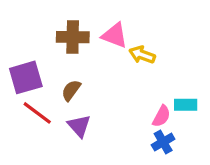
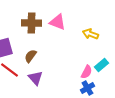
yellow arrow: (142, 55) -> (90, 34), moved
cyan rectangle: (186, 105) -> (101, 65), turned -40

